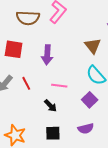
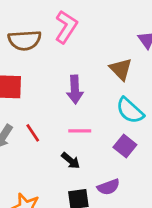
purple arrow: (47, 55) -> (75, 90), moved
purple semicircle: (86, 129) -> (109, 187), moved

